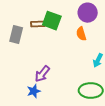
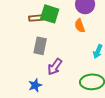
gray rectangle: (16, 35) -> (40, 46), moved
purple arrow: (42, 74) -> (55, 67), moved

